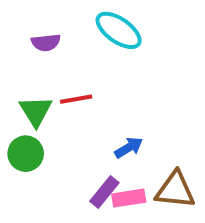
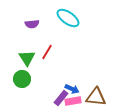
red line: (76, 99) -> (47, 52), turned -49
blue arrow: (129, 148) -> (72, 89), moved, turned 56

